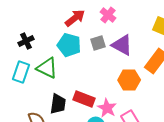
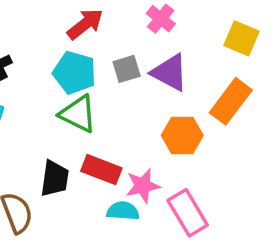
pink cross: (108, 15) -> (161, 19), moved
green triangle: (47, 68) -> (78, 114), moved
pink star: (107, 108) -> (143, 186), turned 30

